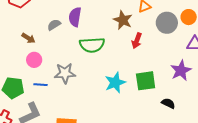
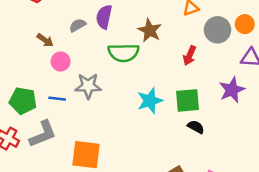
brown star: (123, 20) -> (150, 30), moved
red arrow: (137, 41) -> (190, 56), moved
pink circle: (34, 60) -> (61, 61), moved
black semicircle: (168, 103) -> (196, 127), moved

